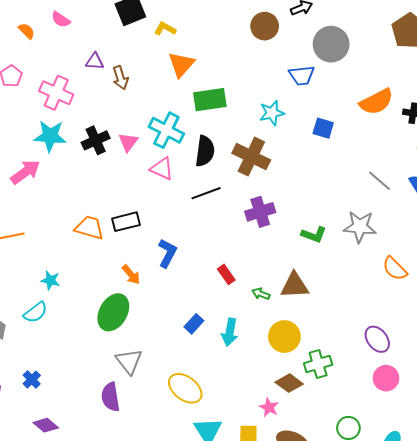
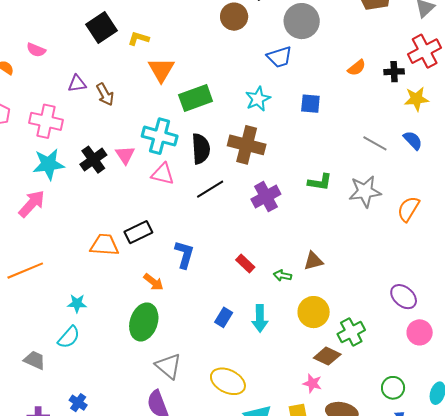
orange semicircle: (377, 102) -> (357, 68), size x0.6
green L-shape: (314, 235) -> (320, 182), moved
orange semicircle: (395, 269) -> (408, 209), moved, turned 88
brown triangle: (295, 285) -> (313, 261), size x0.7

